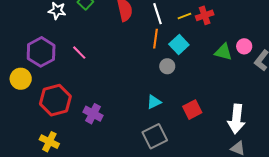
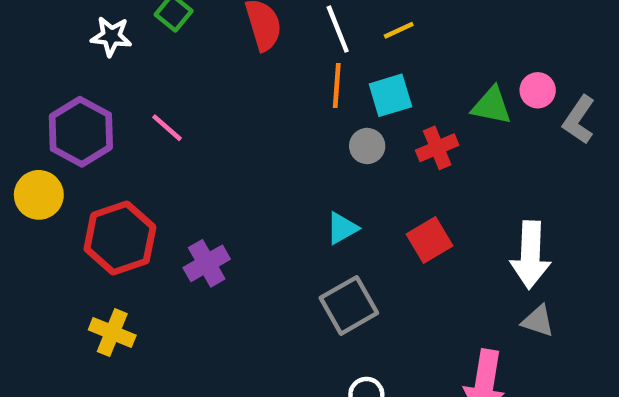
red cross: (205, 15) -> (437, 148), moved
cyan square: (179, 45) -> (390, 95), turned 30
purple cross: (93, 114) -> (207, 263), turned 36

